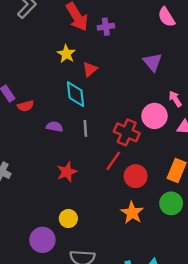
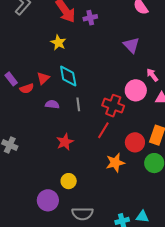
red triangle: (90, 69) -> (43, 78), moved
red circle: (136, 176) -> (135, 142), moved
orange star: (132, 213) -> (115, 163), moved, turned 30

